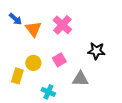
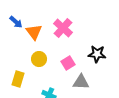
pink square: (59, 60) -> (68, 63), moved
yellow circle: (33, 63) -> (39, 59), moved

